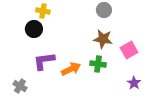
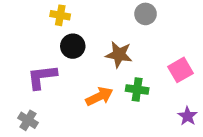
black circle: (34, 29) -> (73, 46), moved
brown star: (103, 39) -> (119, 55), moved
purple L-shape: (44, 61) -> (42, 77), moved

